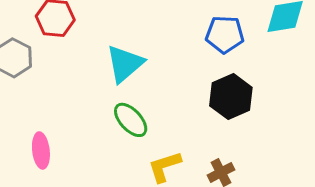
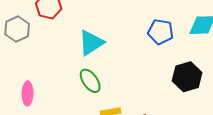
black hexagon: (231, 97) -> (187, 77), moved

